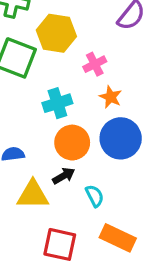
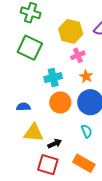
yellow hexagon: (56, 33) -> (71, 31), moved
black arrow: (64, 176) -> (55, 144), moved
cyan semicircle: (95, 196) -> (87, 131), moved

